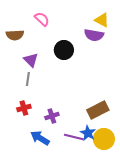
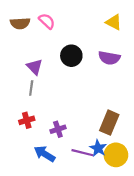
brown semicircle: (15, 35) -> (20, 23), moved
purple semicircle: (94, 35) -> (109, 58), moved
brown rectangle: (98, 110) -> (109, 123), turned -40

